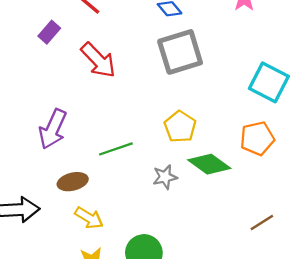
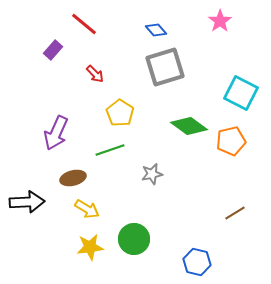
red arrow: (98, 60) -> (95, 74), size x0.6
yellow pentagon: (180, 127) -> (120, 113), moved
green diamond: (209, 164) -> (189, 126), moved

